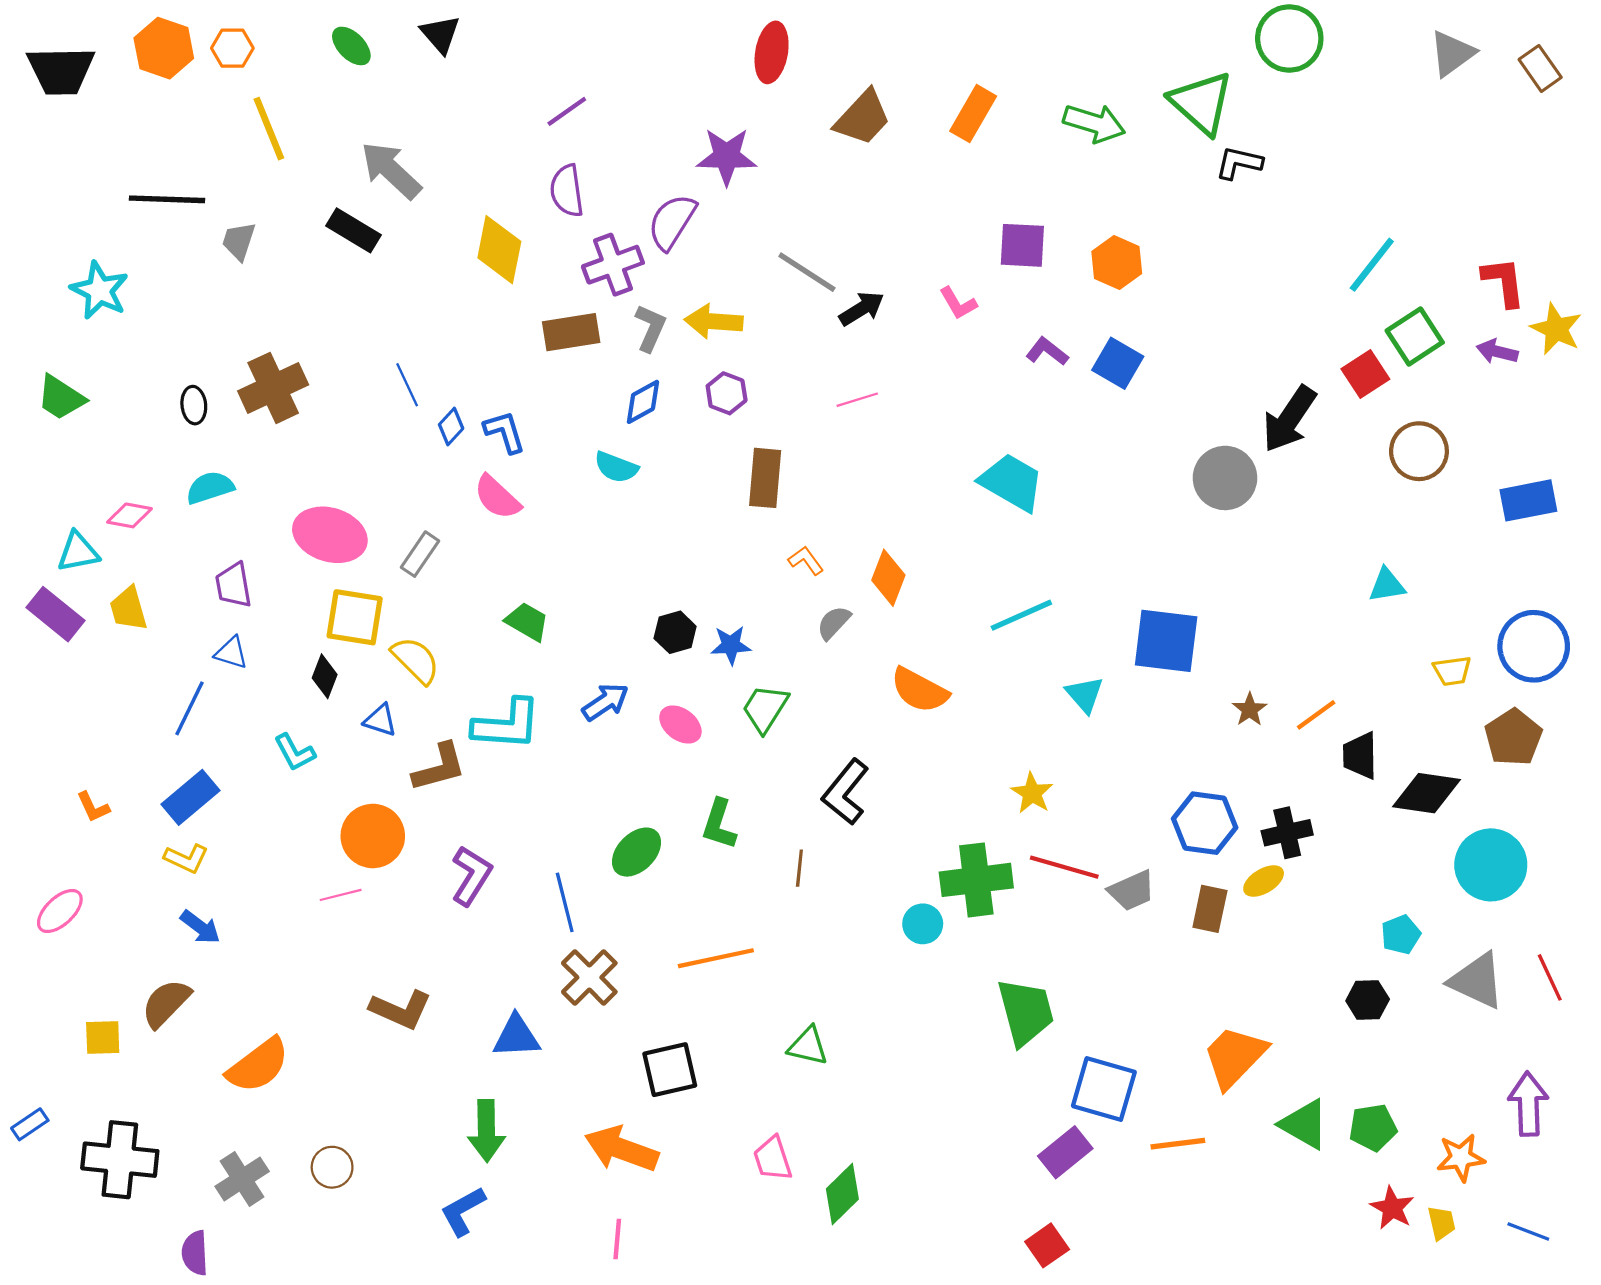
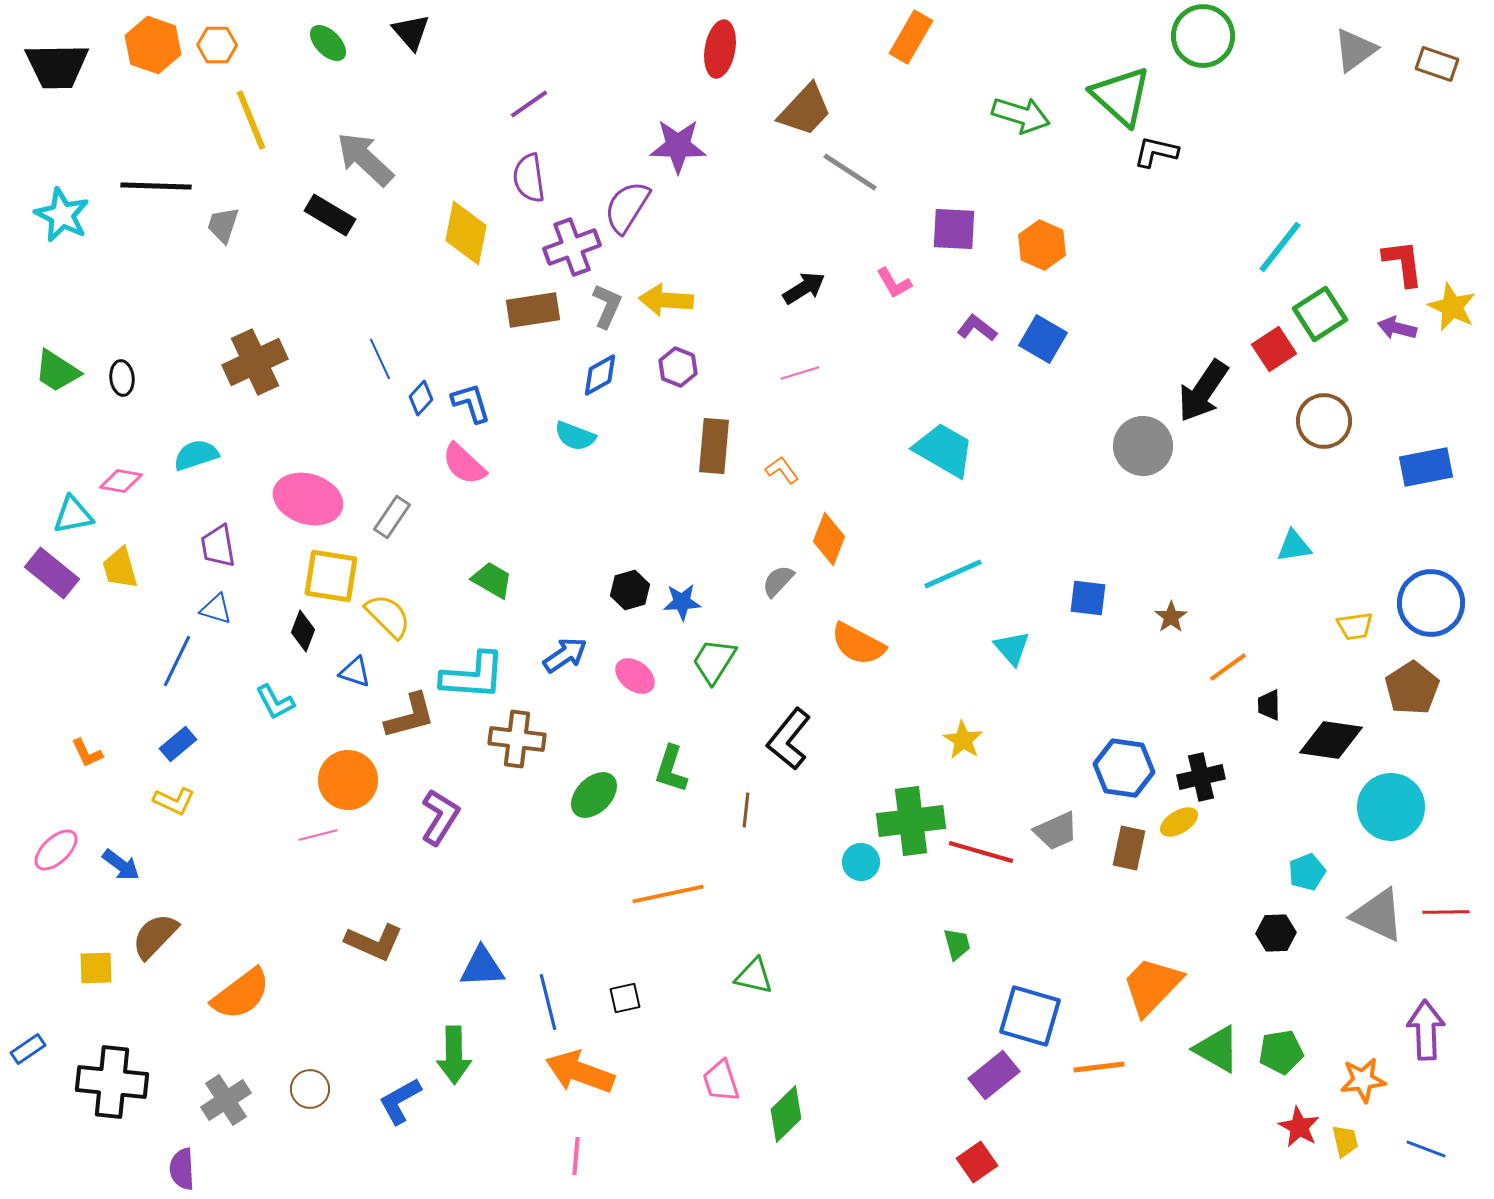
brown rectangle: (1540, 68) -> (1437, 64), turned -36
orange rectangle: (973, 114) -> (911, 37), moved
gray line: (807, 272) -> (850, 172), moved
cyan star: (99, 290) -> (62, 215), moved
black ellipse: (194, 405) -> (122, 378), moved
orange L-shape: (806, 560) -> (782, 470), moved
blue square: (1166, 641) -> (1088, 598), size x0.6
brown star: (1250, 709) -> (1171, 617), moved
black trapezoid: (1360, 756) -> (1269, 705), size x0.7
blue rectangle: (191, 797) -> (178, 744), size x0.7
red line: (1064, 867) -> (981, 852), moved
blue line: (565, 902) -> (548, 1002), moved
blue arrow: (200, 927) -> (121, 865), moved
brown cross: (589, 977) -> (517, 739), moved, turned -38
red line: (1550, 977) -> (1446, 912), turned -66
green trapezoid: (1026, 1012) -> (957, 944), size x0.5
black square: (670, 1070) -> (625, 998), size x0.6
blue L-shape: (463, 1211) -> (400, 1101), moved

